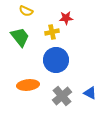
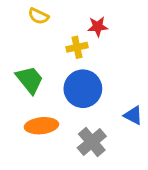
green trapezoid: (20, 37) -> (30, 80), moved
blue triangle: (90, 93) -> (133, 115), moved

